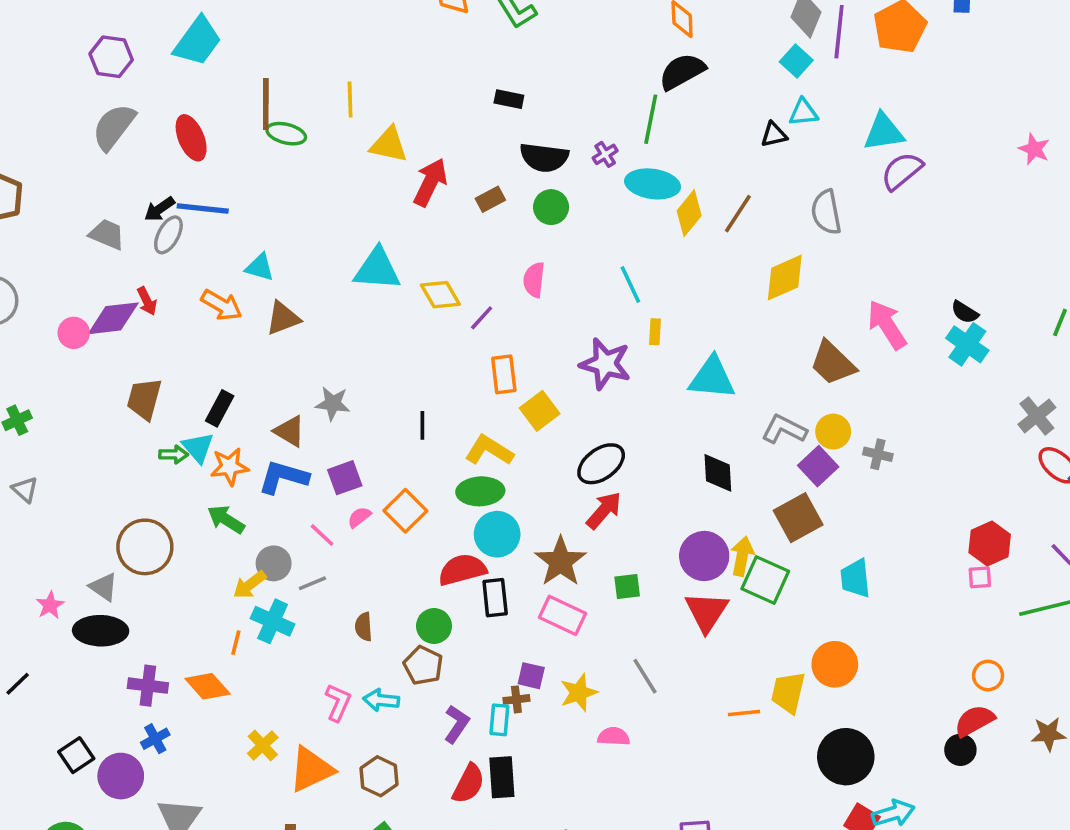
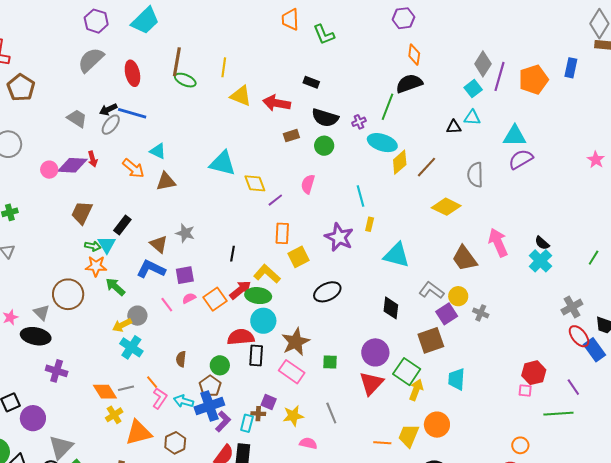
red arrow: (430, 182) -> (277, 103), moved, turned -116
yellow diamond: (785, 278) -> (446, 207), turned 40
orange star: (229, 467) -> (96, 266), moved
red arrow: (604, 510) -> (240, 290), moved
yellow arrow: (742, 556) -> (416, 390), moved
gray line: (312, 583) -> (126, 388), moved
orange line: (236, 643) -> (152, 382), moved, turned -64
orange diamond: (208, 686) -> (105, 392), moved
blue cross: (155, 739) -> (209, 406), moved, size x1.8

